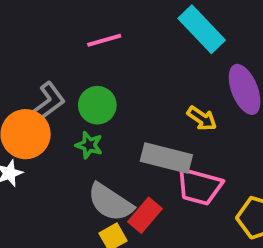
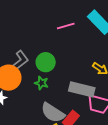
pink line: (104, 40) -> (66, 26), moved

